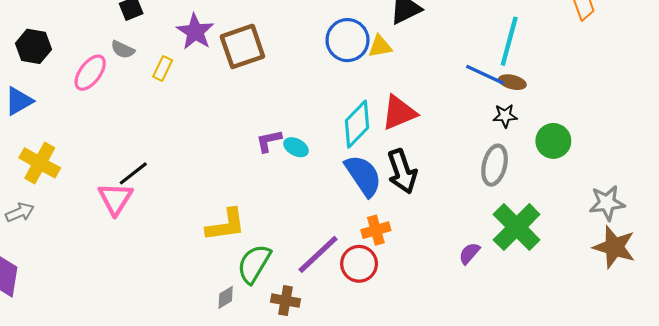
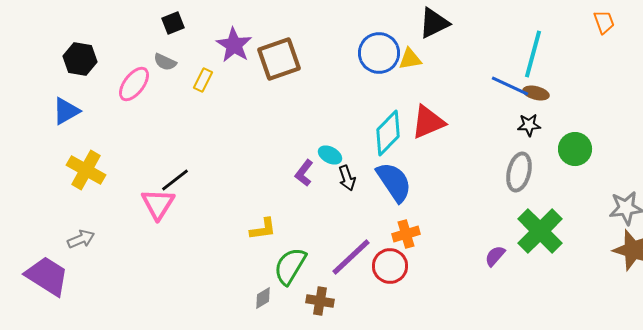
purple L-shape: (269, 141) -> (304, 173), moved, turned -40
black arrow: (402, 171) -> (347, 178), moved, size x0.6
gray arrow: (20, 212) -> (81, 239), moved
yellow L-shape: (226, 225) -> (263, 229), size x0.7

